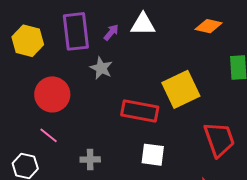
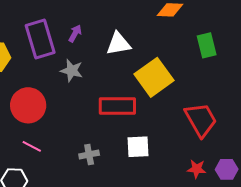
white triangle: (143, 24) -> (118, 44), moved
gray cross: (90, 160) -> (89, 155), moved

